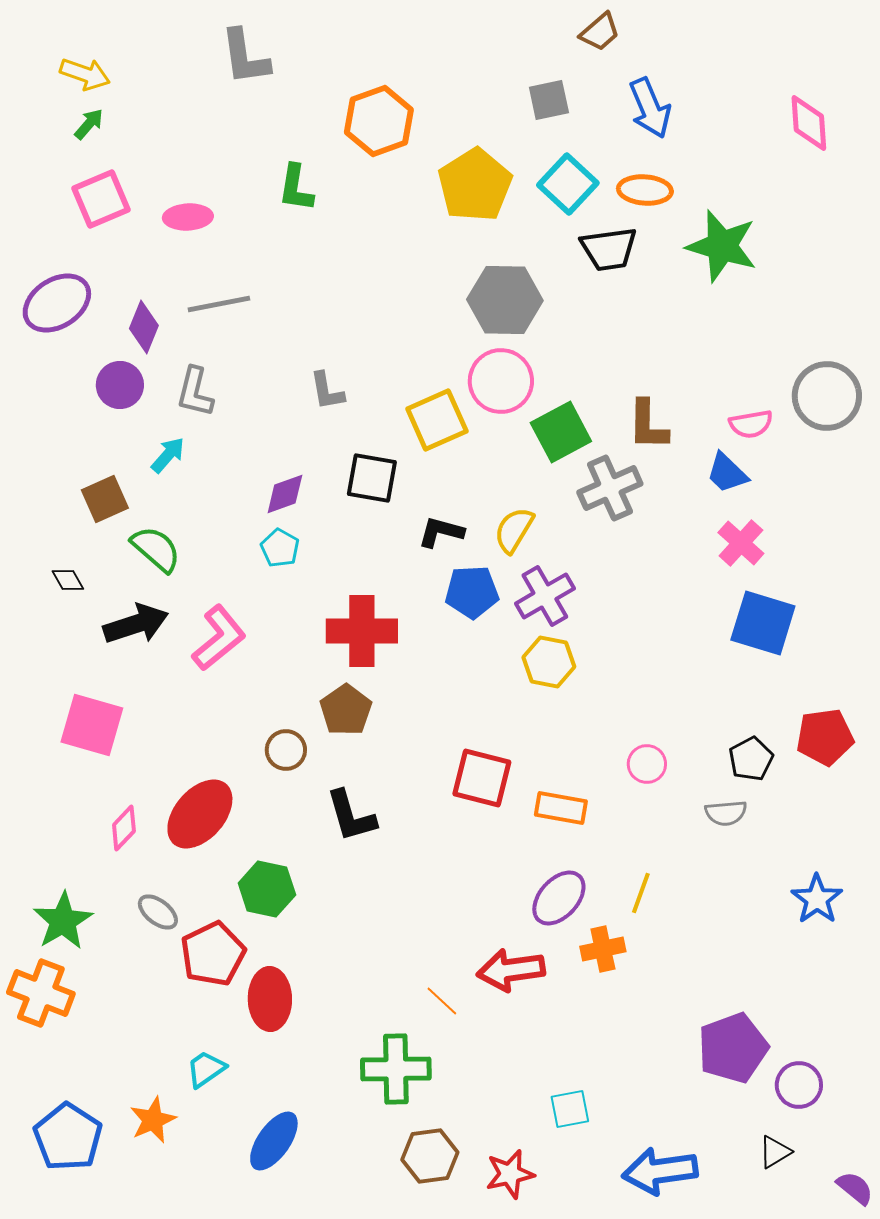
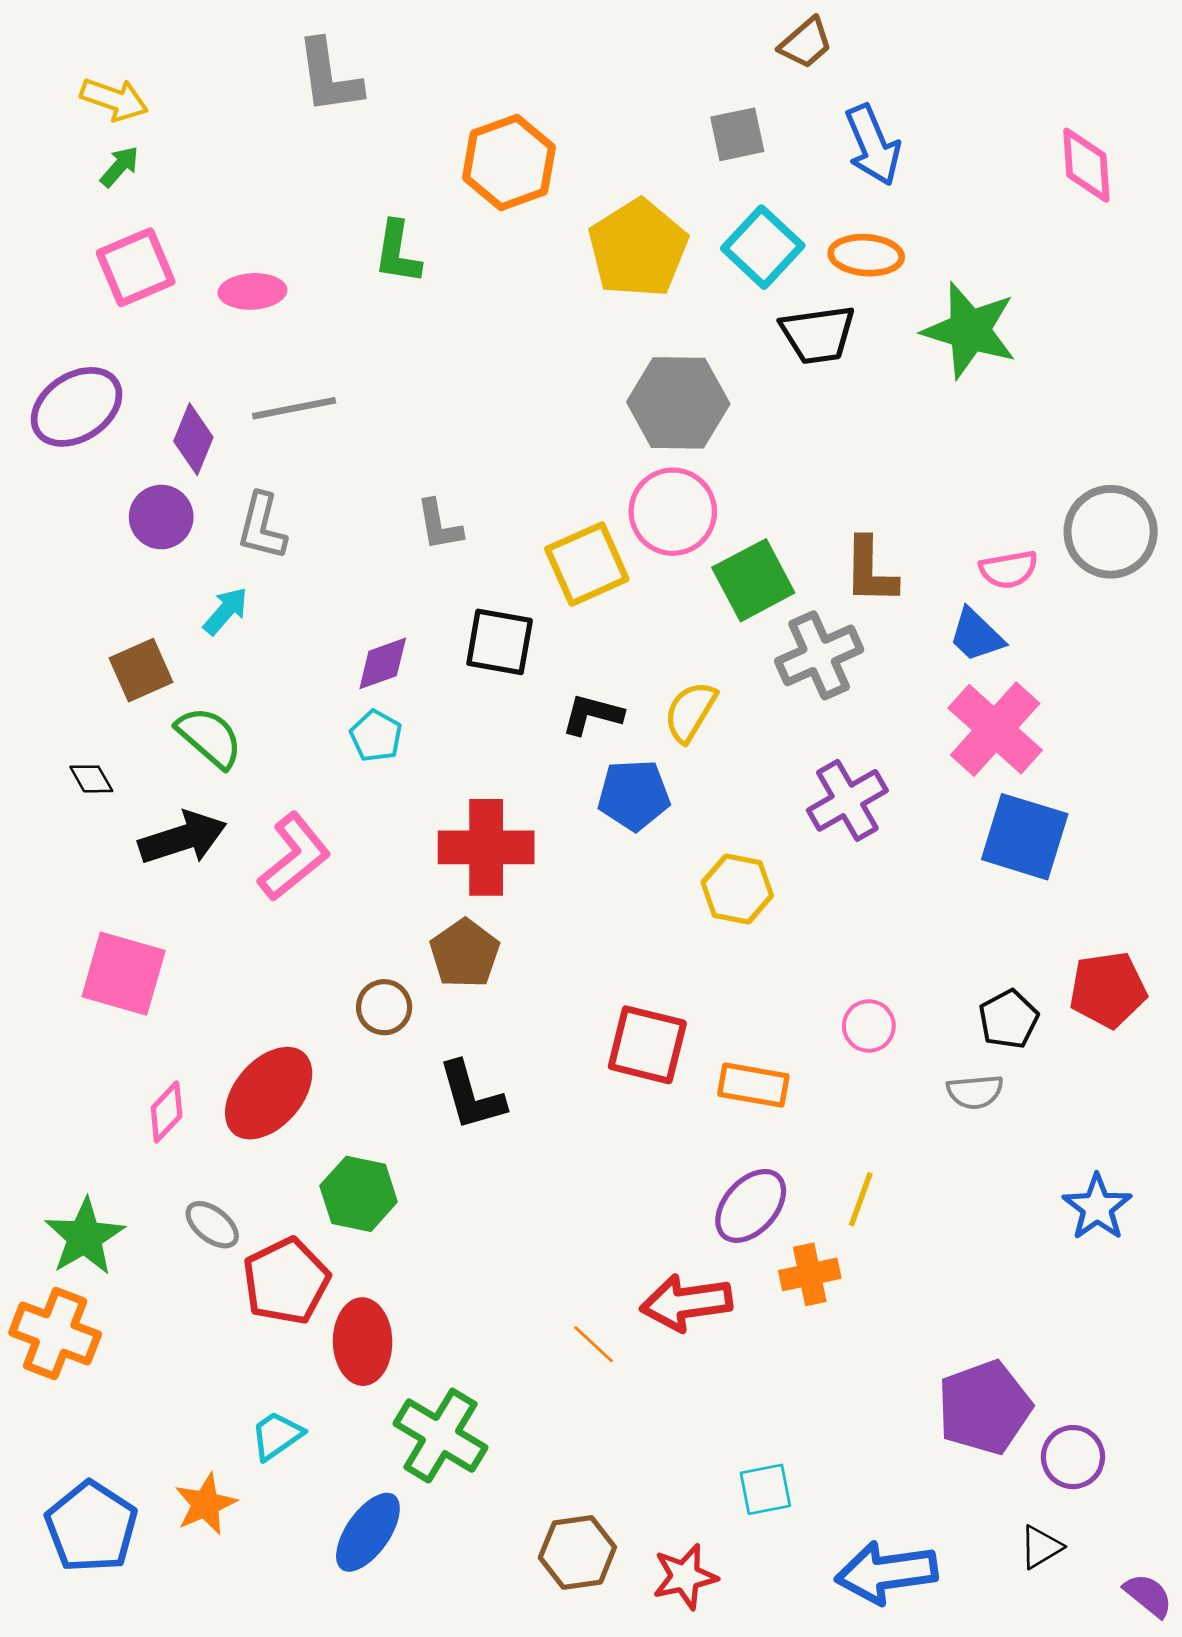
pink cross: (741, 543) -> (995, 729), size x1.5
purple cross: (545, 596) -> (847, 800), moved
green cross: (396, 1069) -> (440, 1436), moved, turned 32

